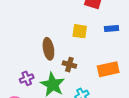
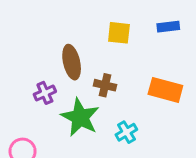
orange rectangle: (108, 69) -> (165, 90), turned 30
purple cross: (27, 78) -> (45, 93), moved

